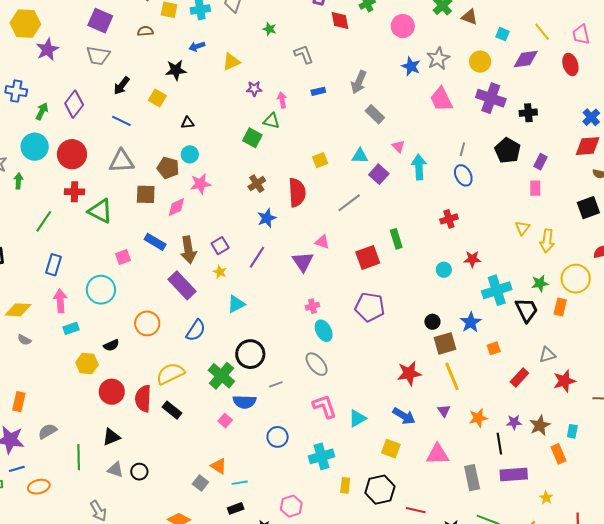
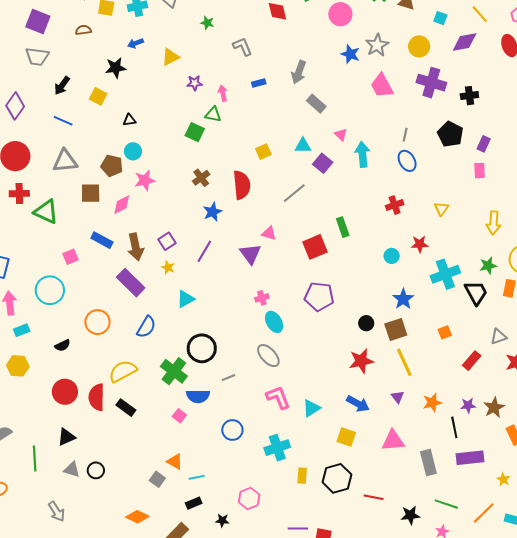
yellow triangle: (522, 228) -> (441, 209), moved
black circle: (432, 322) -> (366, 323), moved
blue star: (471, 322) -> (403, 299), moved
yellow hexagon: (87, 364) -> (18, 366), moved

